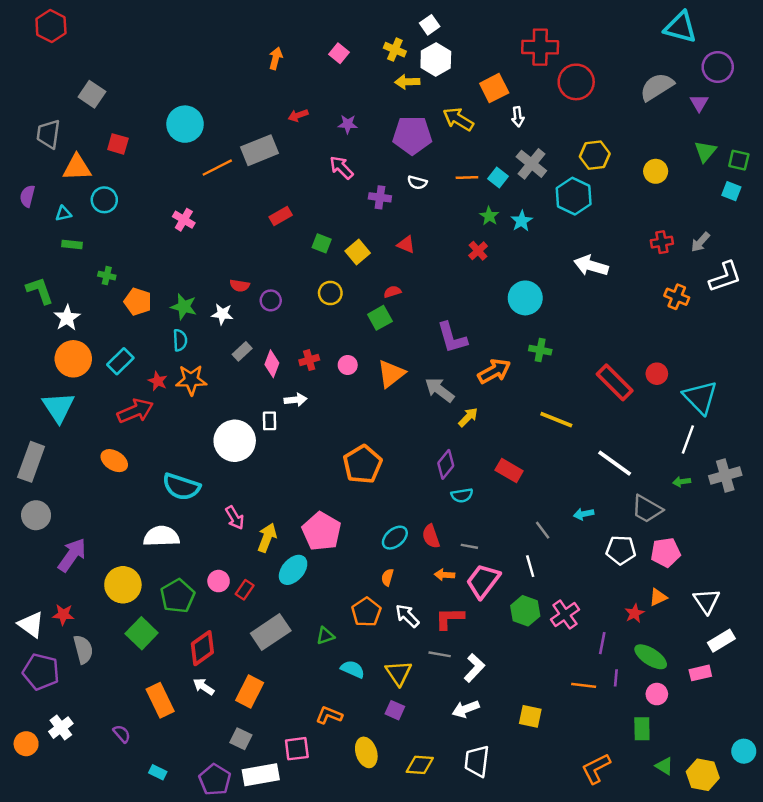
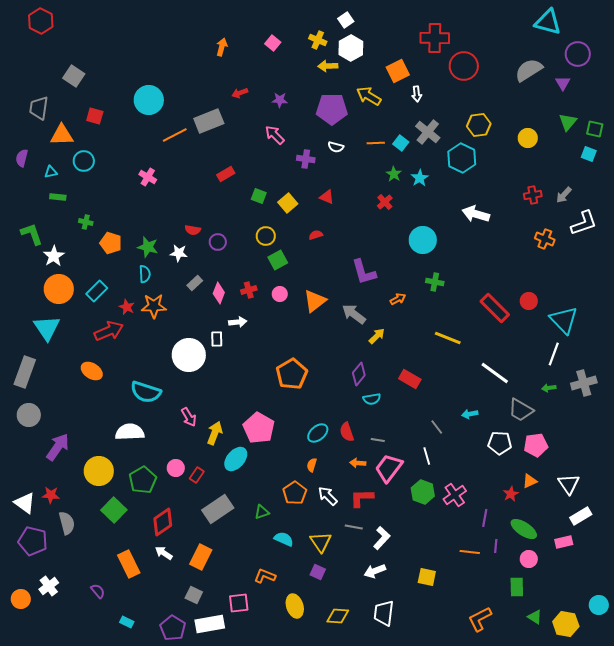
green square: (380, 318) -> (278, 260), moved
orange arrow: (494, 371) -> (398, 299), size x0.6

